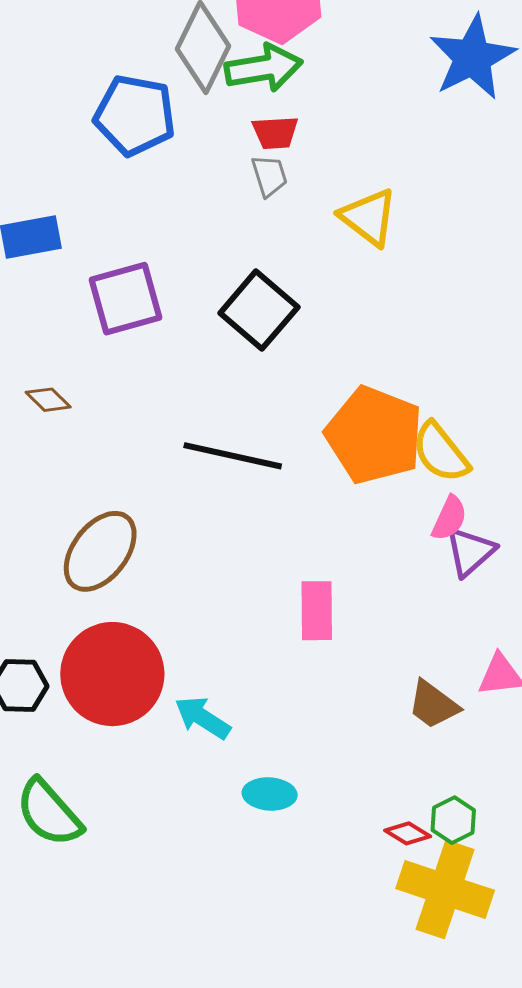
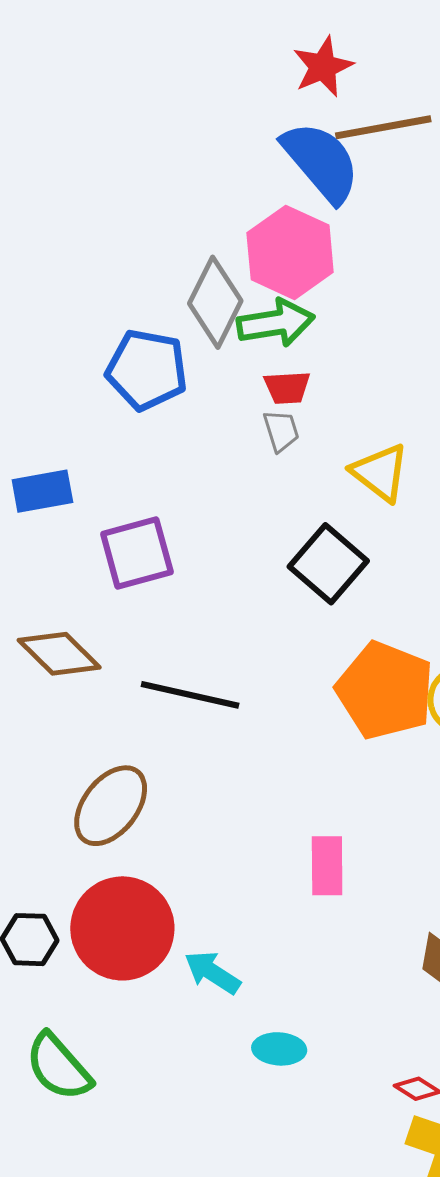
black square: (259, 310) -> (328, 564), moved
brown diamond: (48, 400) -> (59, 654), size x1.8
black line: (233, 456) -> (190, 695), moved

